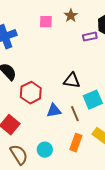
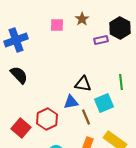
red hexagon: (31, 93) -> (47, 119), moved
blue triangle: (54, 111) -> (71, 102), moved

